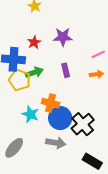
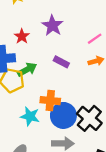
purple star: (63, 37) -> (52, 26), turned -30
purple rectangle: (66, 70) -> (61, 62), turned -40

